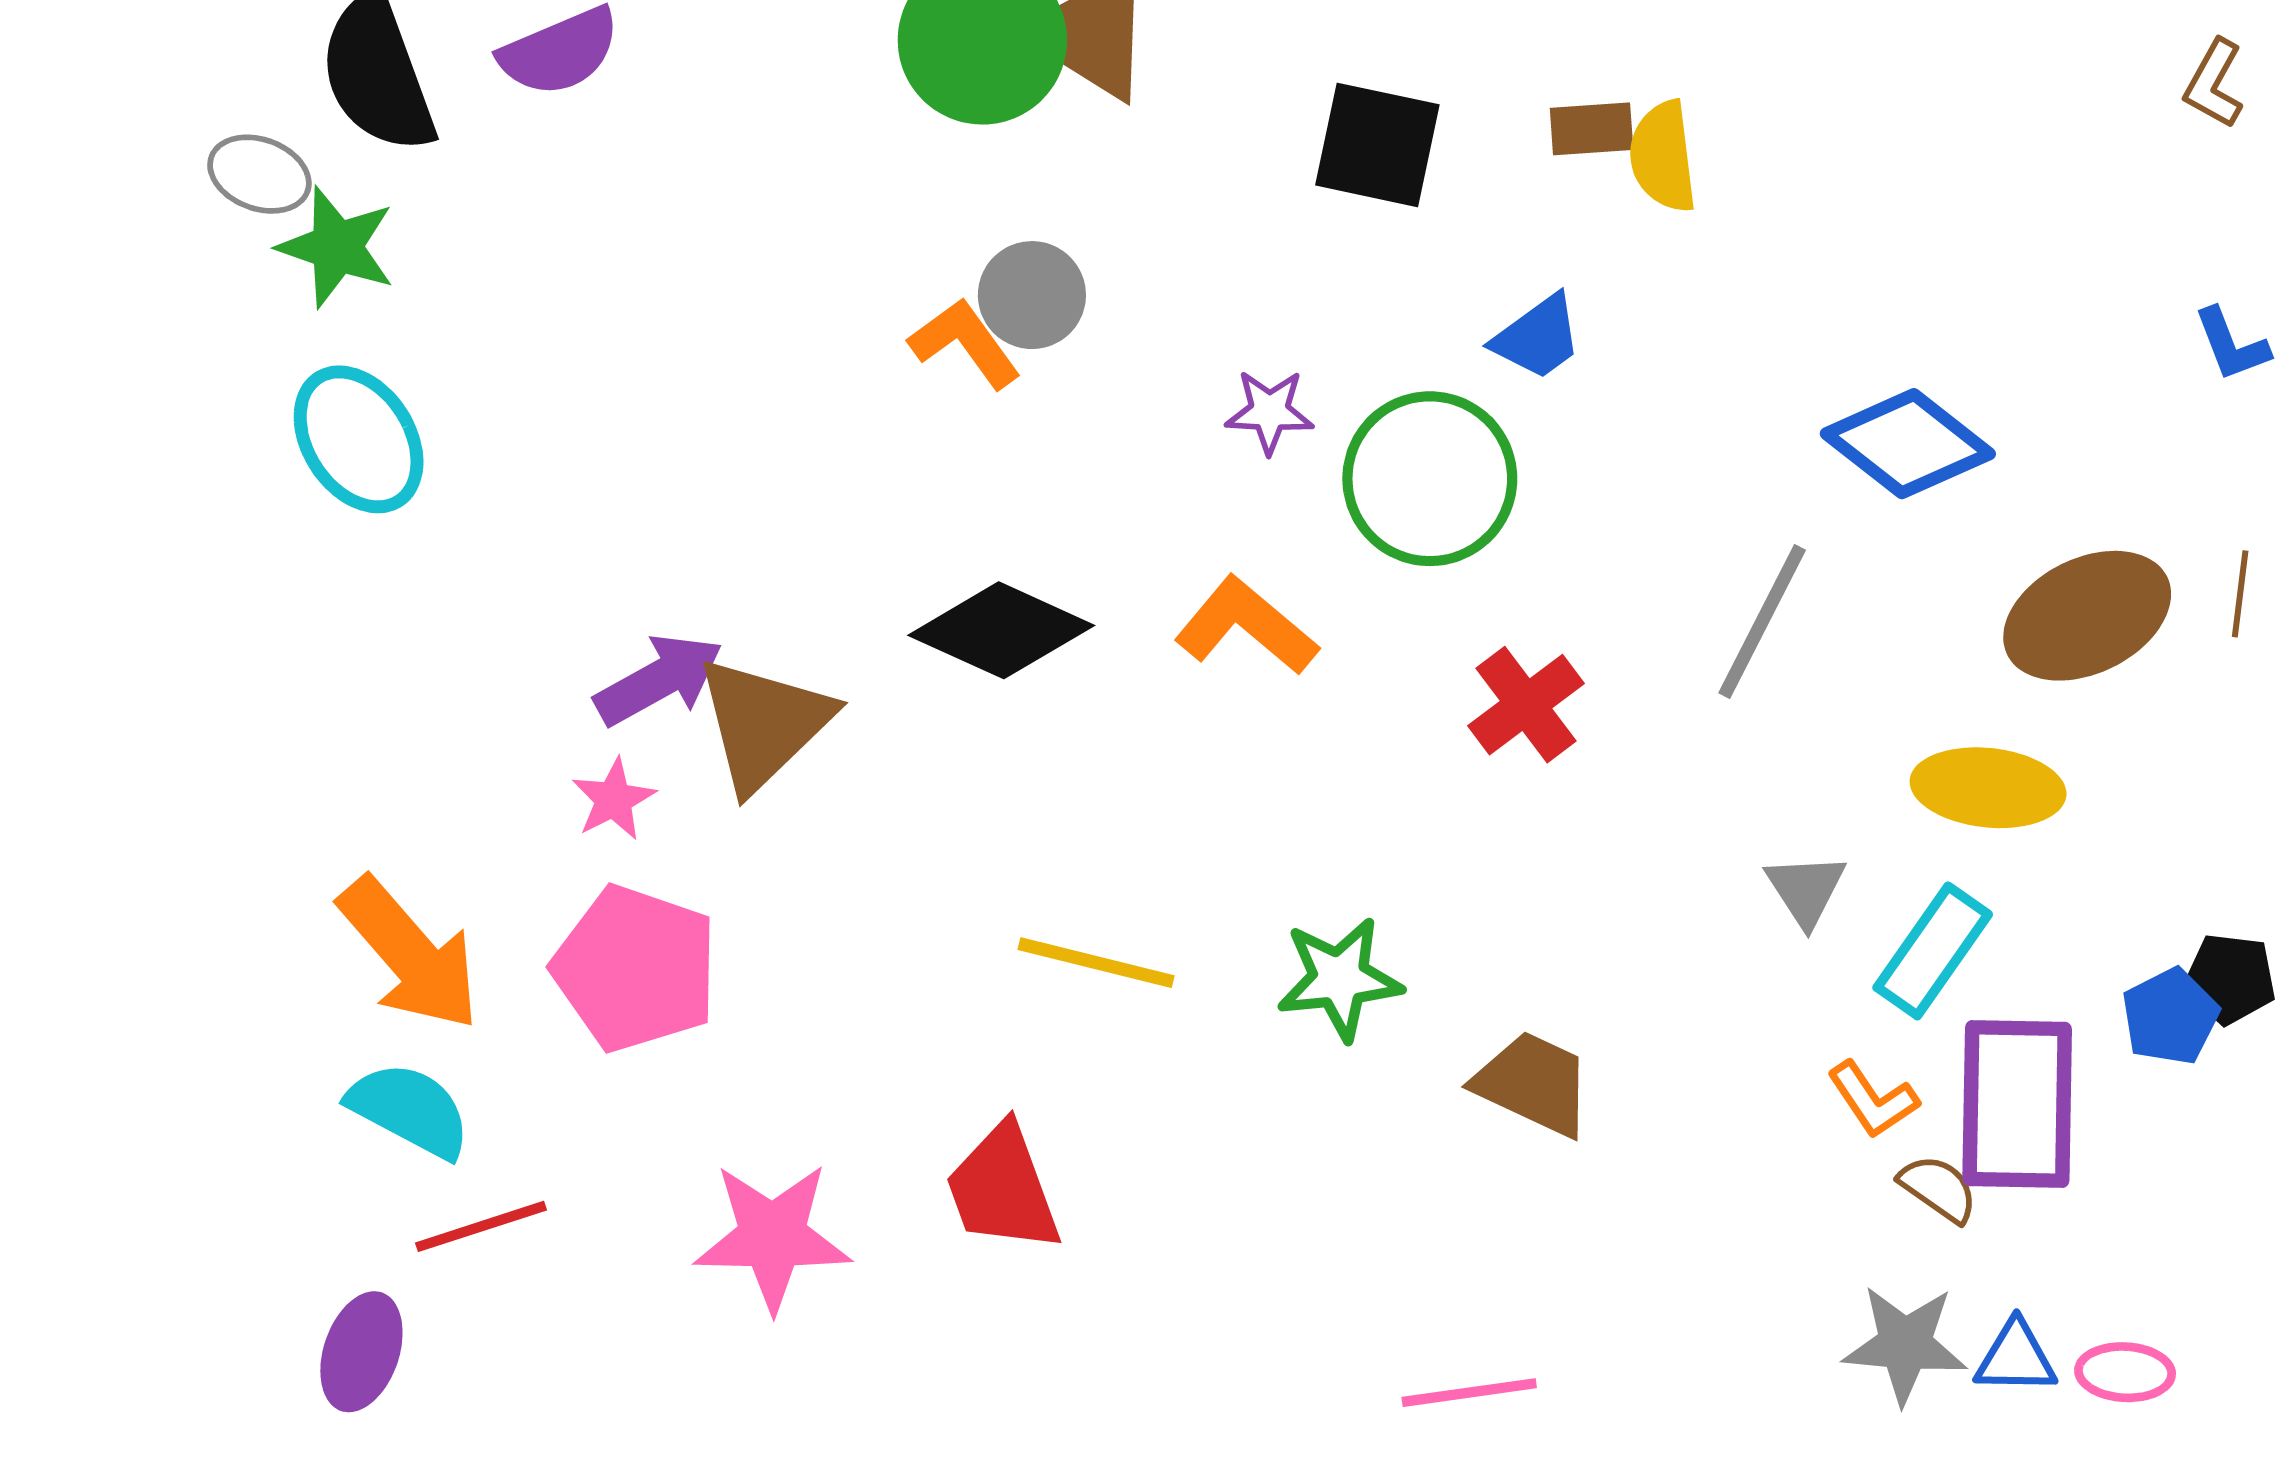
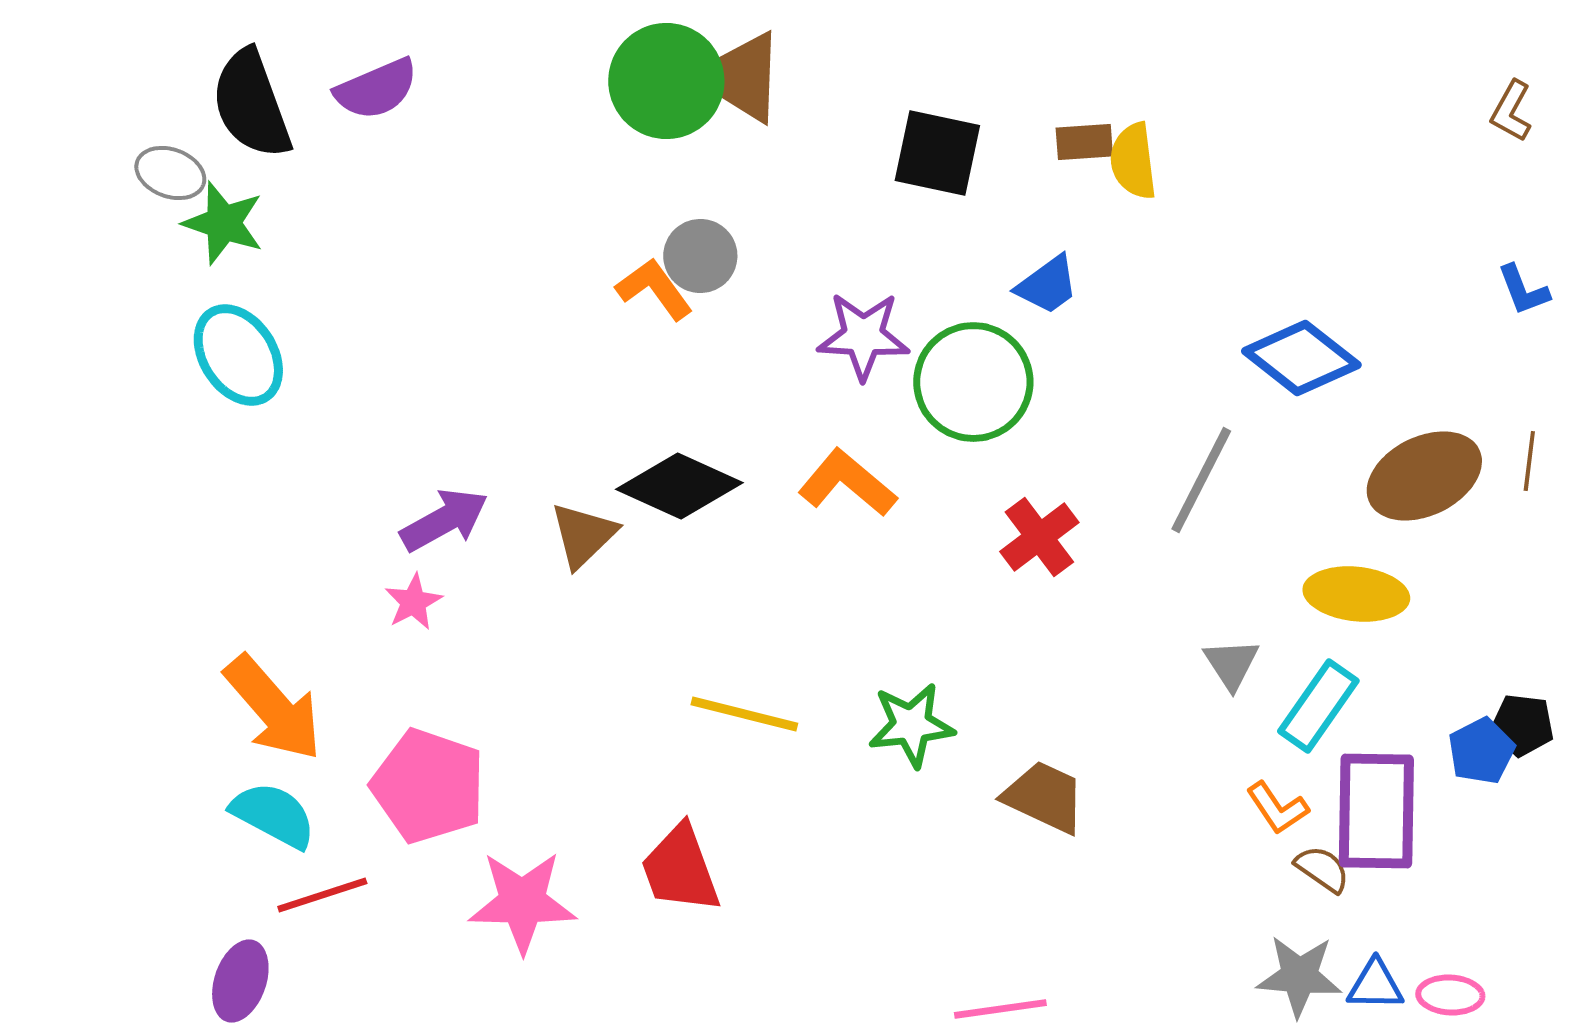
purple star: (1269, 412) -> (863, 336), size x1.5
brown triangle: (764, 724) -> (583, 535), moved, size x0.7
pink pentagon: (635, 968) -> (428, 786), moved

